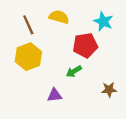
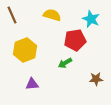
brown line: (28, 25) -> (12, 15), moved
purple triangle: (54, 95) -> (32, 84), moved

